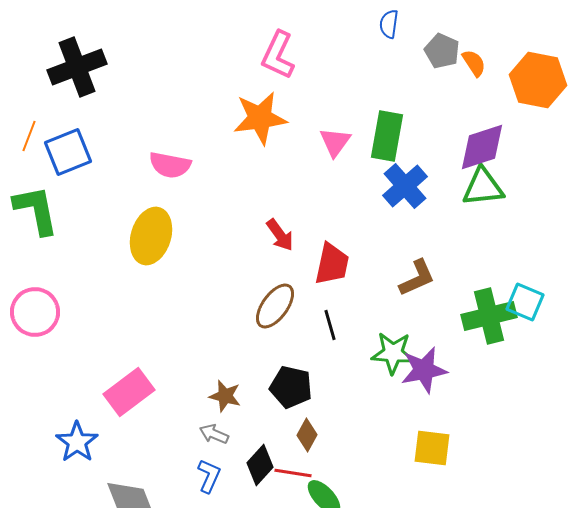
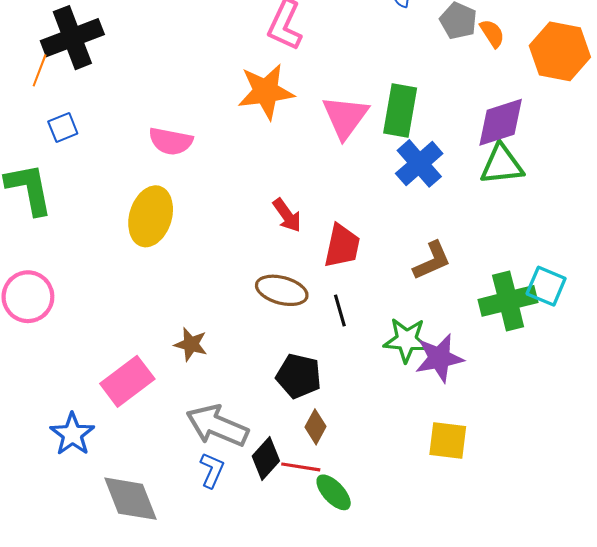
orange line: (29, 136) -> (40, 70), moved
pink triangle: (335, 142) -> (345, 117), size x1.4
blue square: (68, 152) -> (63, 128), size x0.6
brown ellipse: (275, 306) -> (282, 290), turned 69
brown star: (225, 396) -> (191, 344), moved
gray arrow: (214, 434) -> (217, 426), size x2.0

